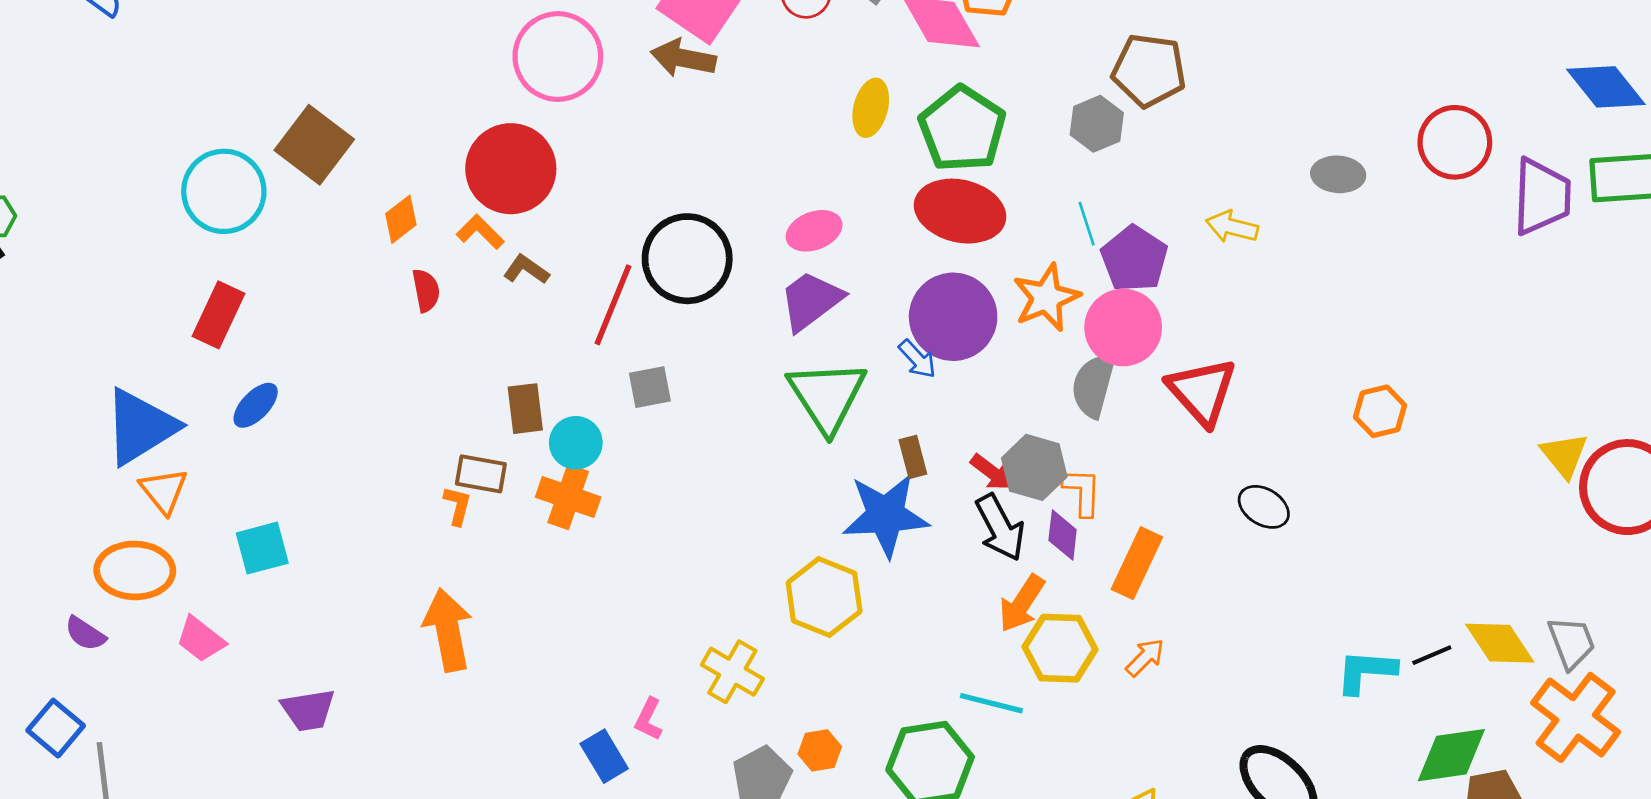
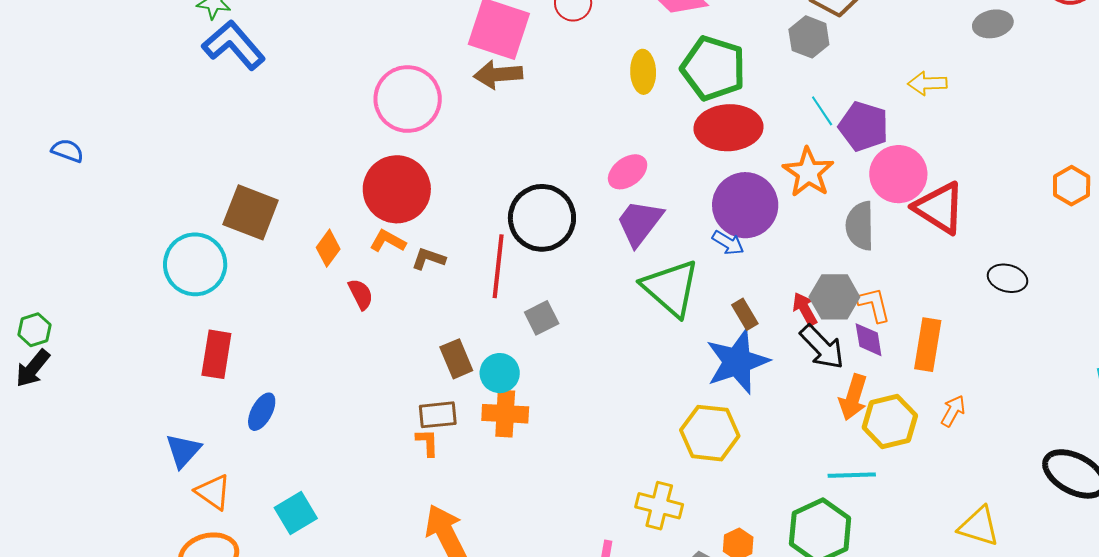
pink circle: (1123, 327) -> (898, 174), moved
blue triangle: (140, 427) -> (183, 451), size x0.6
red arrow: (992, 472) -> (805, 309), turned -140

